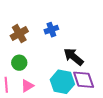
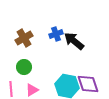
black arrow: (73, 57) -> (74, 41), moved

